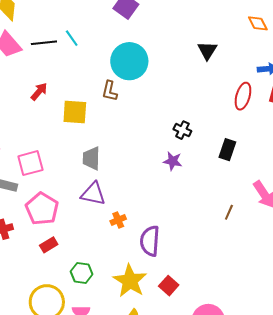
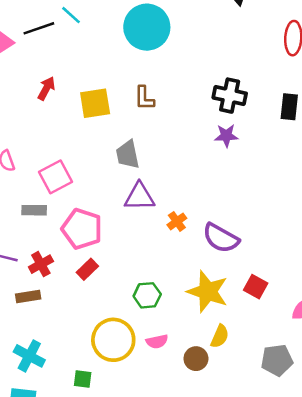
brown L-shape: (110, 91) -> (144, 98), moved
black cross: (182, 130) -> (230, 96), size x1.5
purple semicircle: (150, 241) -> (221, 238), turned -52
red rectangle: (49, 245) -> (87, 269), moved

